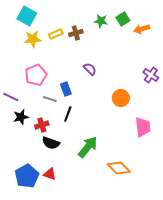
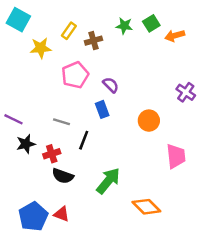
cyan square: (27, 16) -> (18, 20), moved
yellow rectangle: (56, 34) -> (69, 31), moved, turned -32
pink pentagon: (36, 75) -> (75, 75), moved
blue rectangle: (66, 89) -> (102, 109), moved

